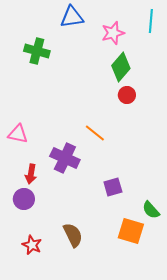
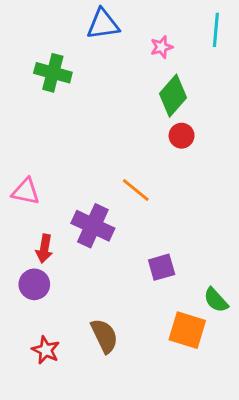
pink star: (113, 33) -> (162, 47), size x0.7

